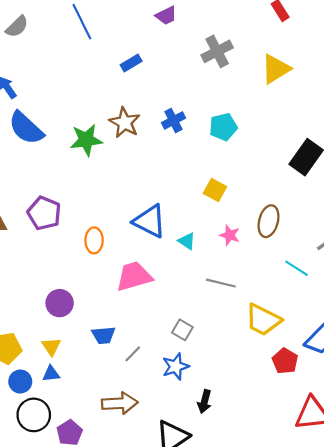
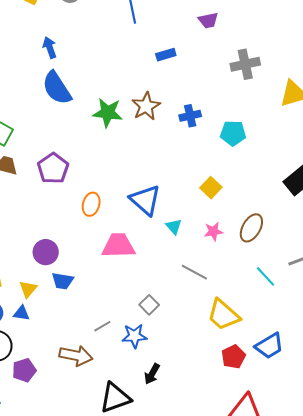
pink star: (230, 235) -> (213, 231), turned 30
blue trapezoid: (103, 335) -> (63, 281), moved
gray line: (133, 354) -> (102, 326), moved

